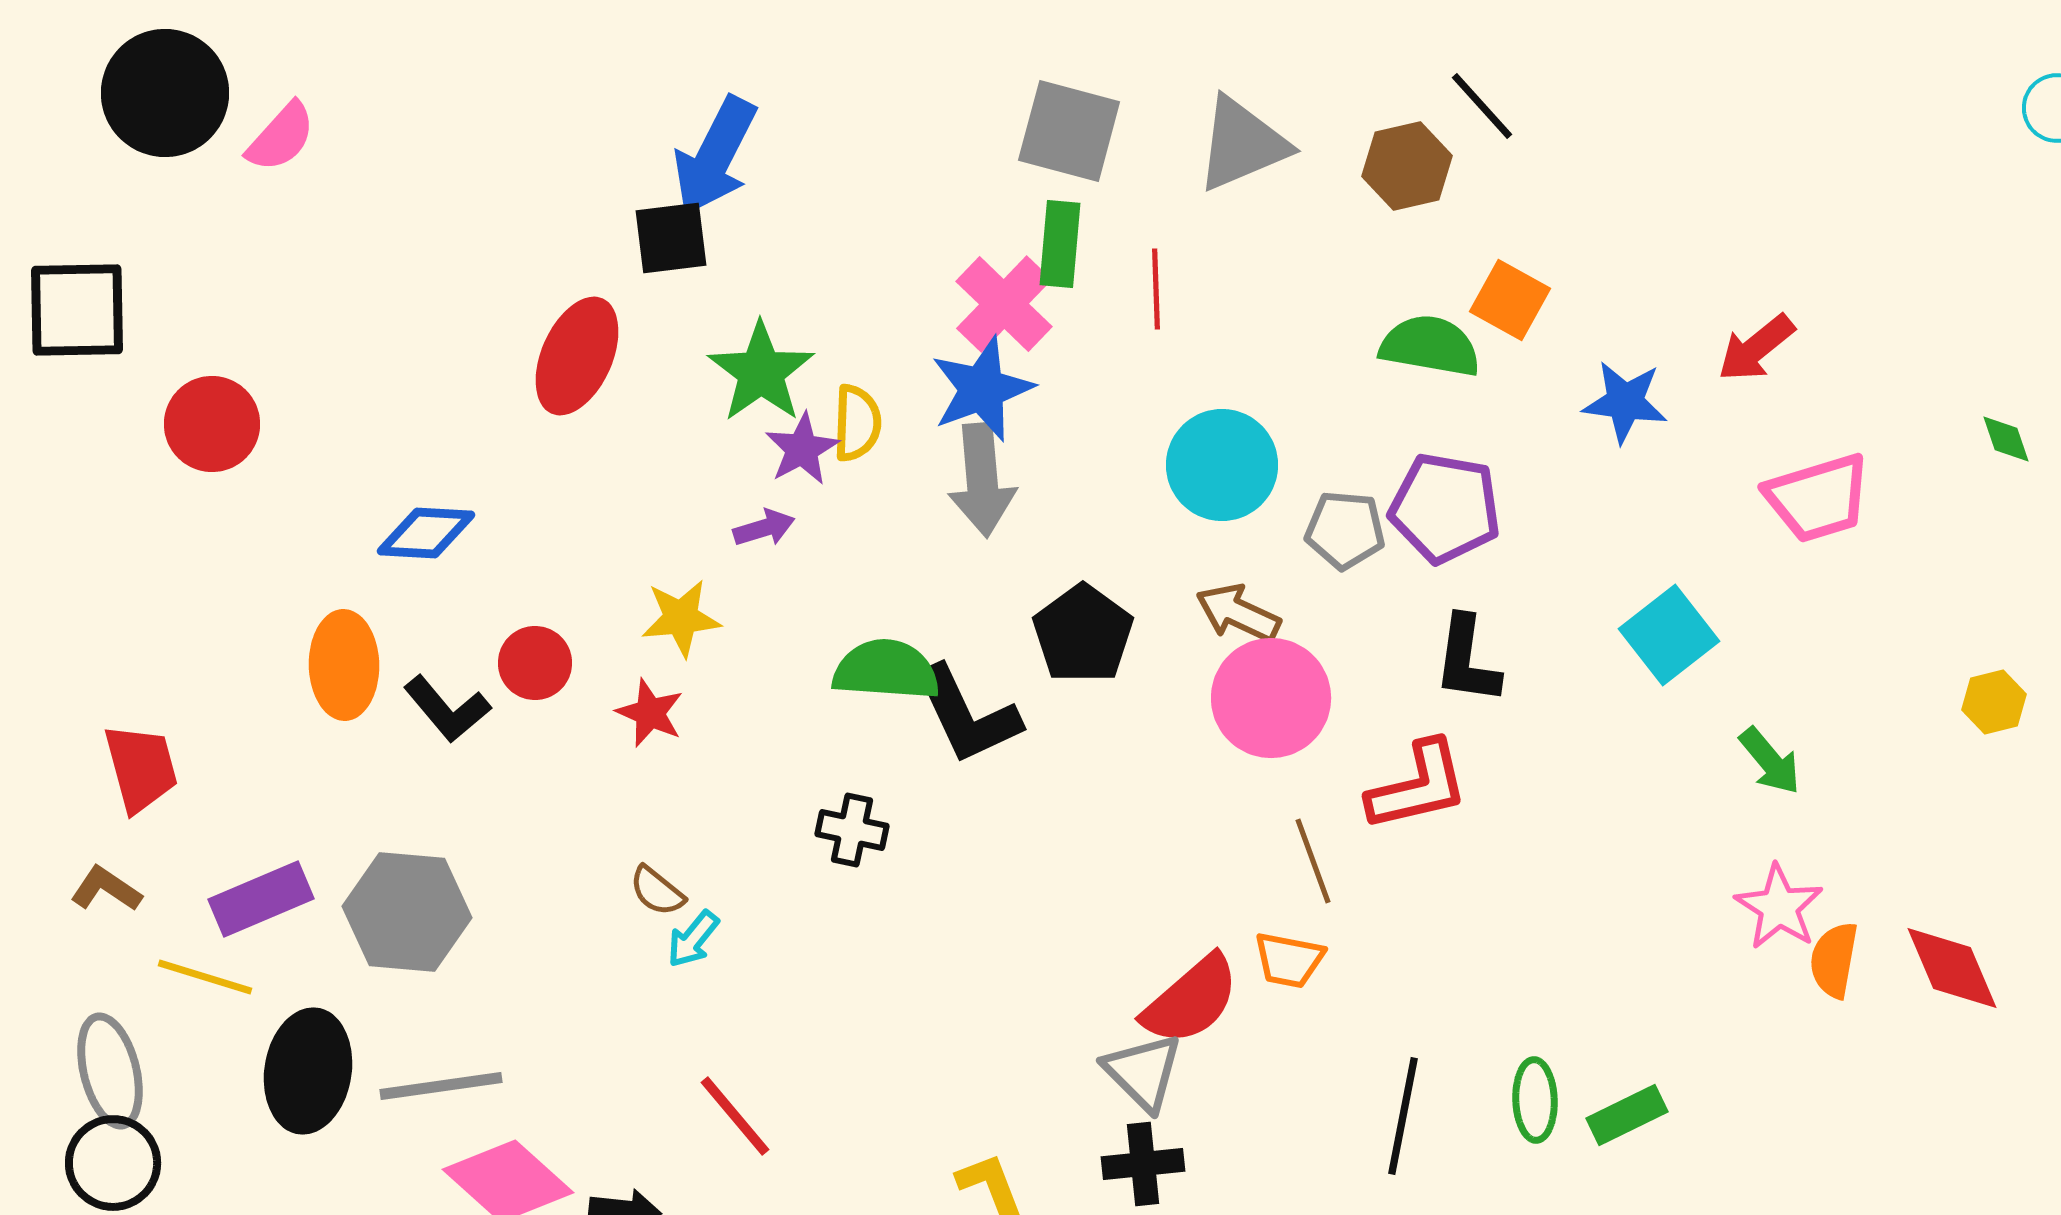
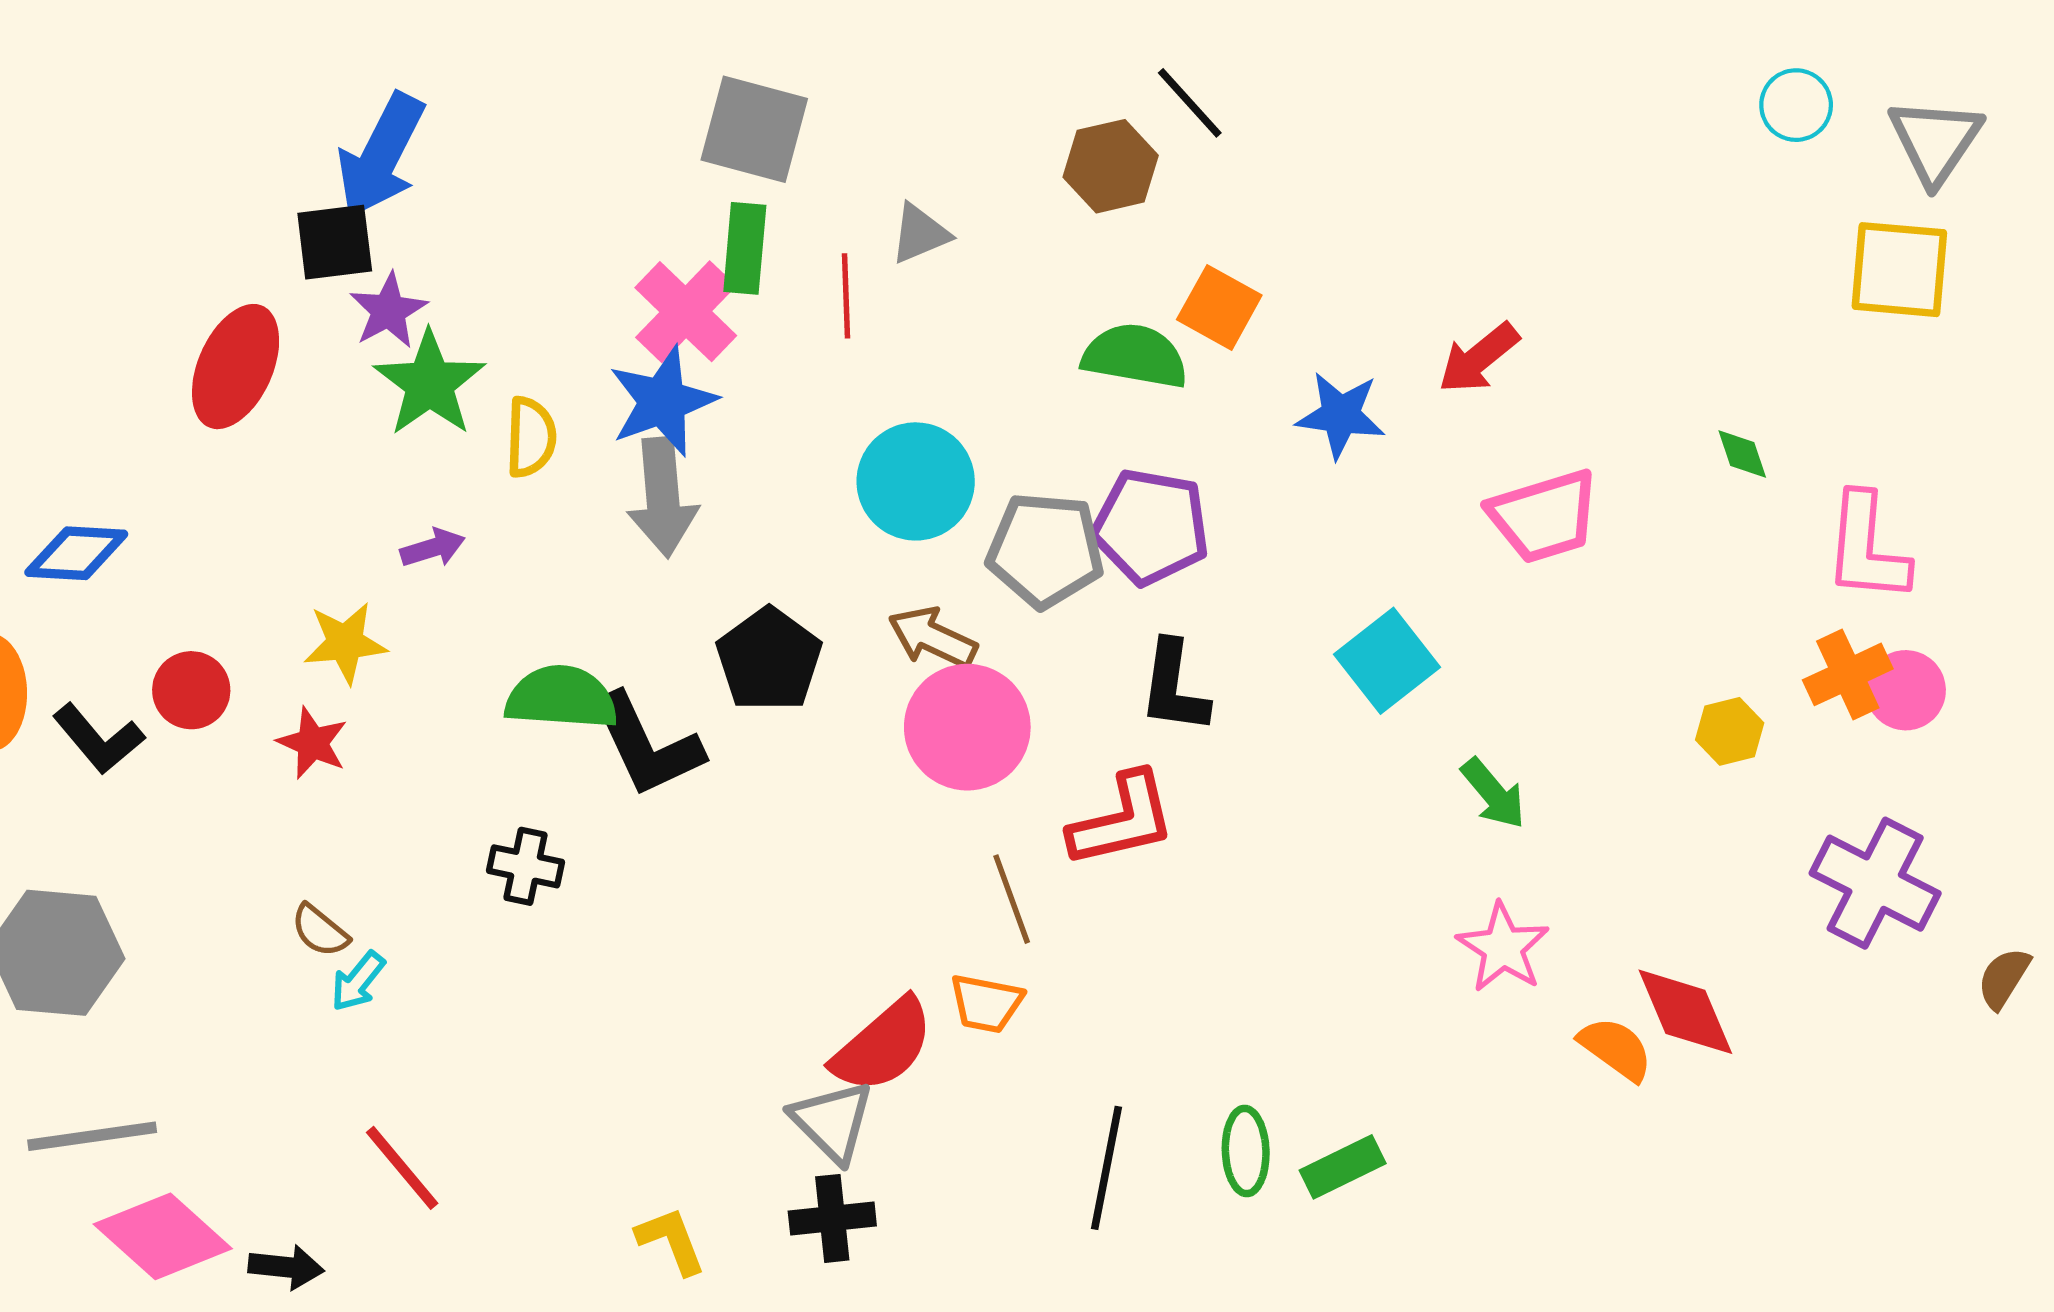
gray triangle: (1242, 144) -> (920, 234), moved, size x0.6
purple star: (802, 449) -> (388, 311), moved
gray pentagon: (1345, 530) -> (1045, 550), size x1.4
orange semicircle: (1834, 960) -> (1616, 1049), moved, turned 116

